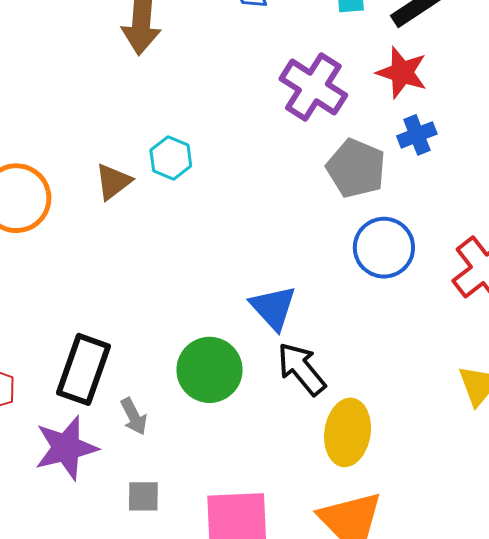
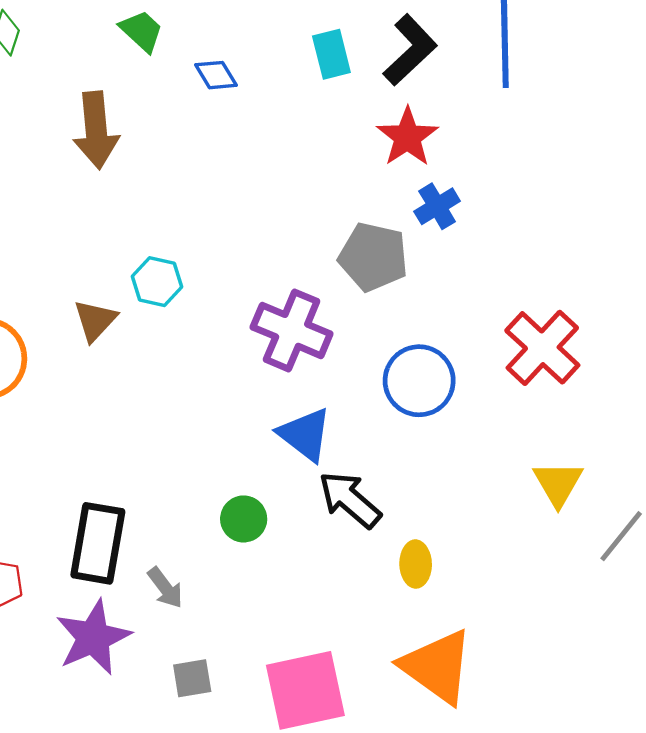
red star: (402, 72) -> (407, 137), turned 30
purple cross: (313, 87) -> (292, 330), moved
blue circle: (384, 248) -> (419, 381), moved
green circle: (210, 370) -> (244, 519), size x0.6
yellow ellipse: (348, 432) -> (416, 564), size x0.6

